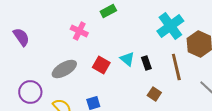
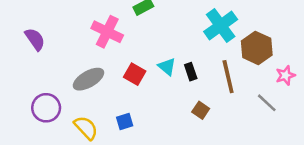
pink cross: (79, 31) -> (107, 32), size x1.4

